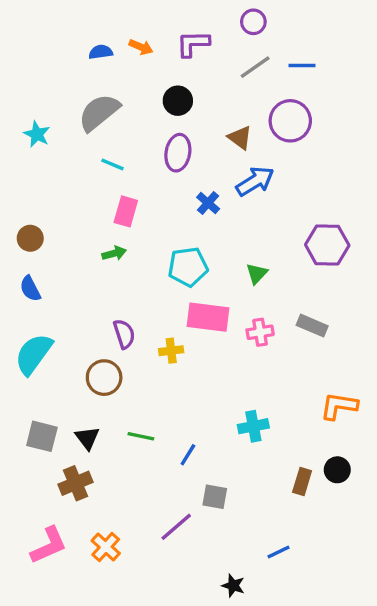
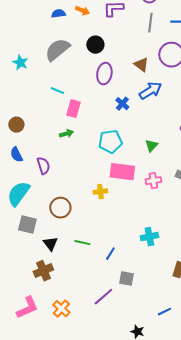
gray line: (255, 67) -> (150, 23), turned -48
black circle: (178, 101) -> (95, 45), moved
cyan line: (112, 164) -> (57, 91), moved
purple semicircle: (124, 334) -> (43, 166), moved
gray square: (42, 436) -> (27, 225), moved

